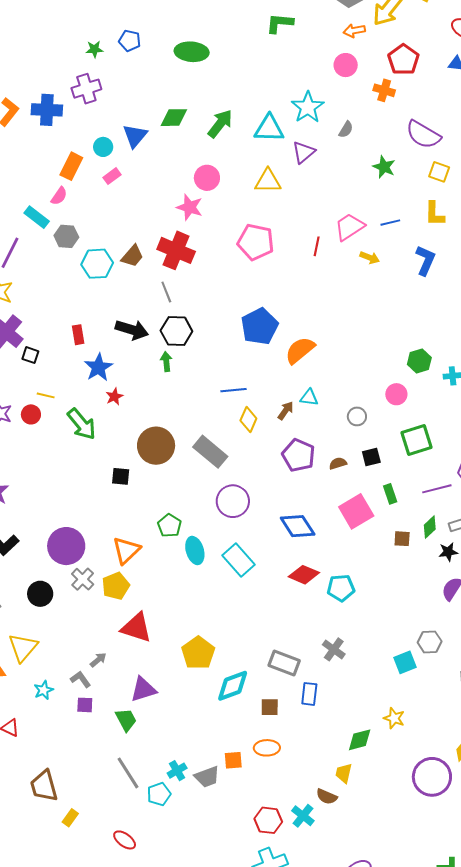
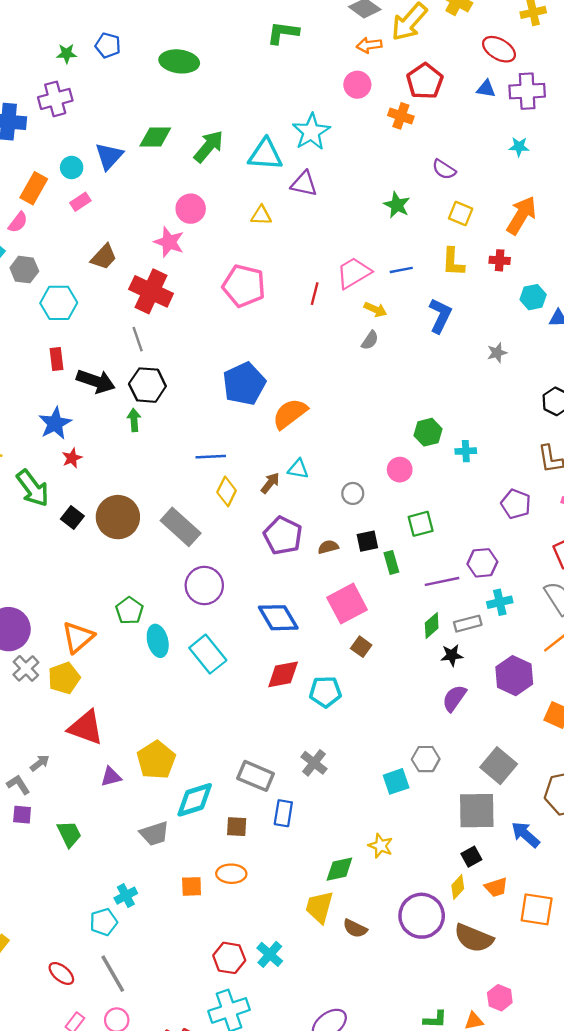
gray semicircle: (346, 130) -> (370, 340), moved
purple semicircle: (423, 135) -> (444, 169), size x0.6
purple triangle: (303, 152) -> (304, 184), turned 50
yellow triangle: (268, 181) -> (261, 215), size x0.7
brown trapezoid: (132, 256) -> (104, 257), moved
red rectangle: (78, 335) -> (57, 359), moved
green square: (416, 440) -> (421, 524), size x0.7
black square: (121, 476) -> (72, 517), moved, turned 30
green rectangle: (390, 494) -> (391, 562), moved
brown square: (402, 539) -> (361, 647), moved, turned 30
red diamond: (304, 575) -> (283, 674), turned -36
purple triangle: (143, 689) -> (111, 777), moved, size x0.7
gray line: (128, 773) -> (113, 974), moved
yellow trapezoid: (344, 773) -> (319, 907), size x1.4
gray trapezoid: (207, 777) -> (154, 834), moved
brown semicircle: (327, 797) -> (355, 928), moved

